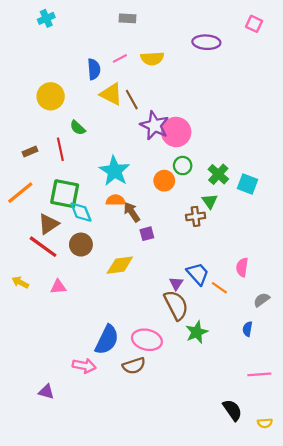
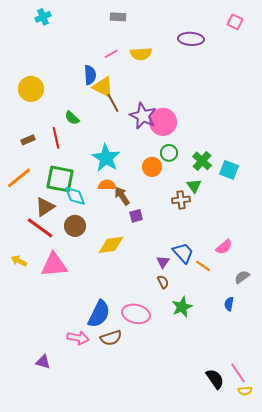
blue semicircle: (94, 69) -> (90, 75), moved
yellow circle: (51, 96) -> (31, 89), moved
brown line: (132, 100) -> (113, 103), moved
pink semicircle: (242, 267) -> (224, 247), turned -138
pink triangle: (58, 287) -> (54, 265), size x1.8
brown semicircle: (176, 305) -> (163, 282), size x0.5
brown semicircle: (134, 366) -> (111, 338), moved
pink line: (259, 374) -> (238, 373), moved, turned 60

